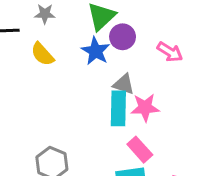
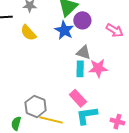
cyan rectangle: (118, 108) -> (80, 69), size x0.7
pink rectangle: (140, 150) -> (78, 98), moved

